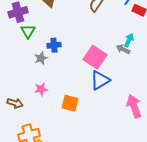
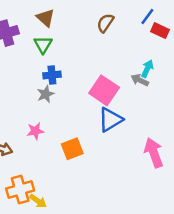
green triangle: (28, 31) -> (43, 45), moved
gray star: (41, 58) -> (46, 94), moved
orange square: (70, 103) -> (72, 149), turned -36

